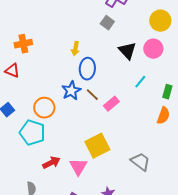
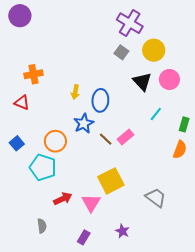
yellow circle: (160, 21) -> (154, 50), moved
yellow arrow: (75, 49) -> (75, 92), moved
brown line: (92, 95) -> (106, 139), moved

